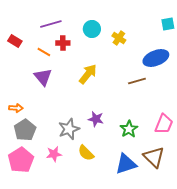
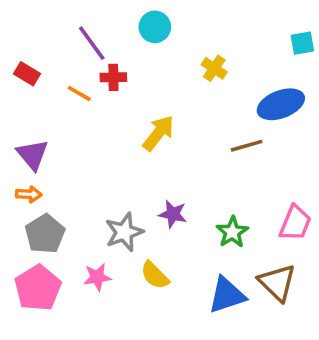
purple line: (51, 24) -> (92, 43), turned 70
cyan circle: (92, 29) -> (155, 27), moved
purple triangle: (43, 77) -> (32, 155), moved

